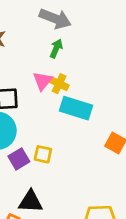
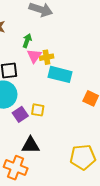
green arrow: (56, 49) -> (27, 41), moved
yellow cross: (59, 84) -> (47, 57), turned -32

